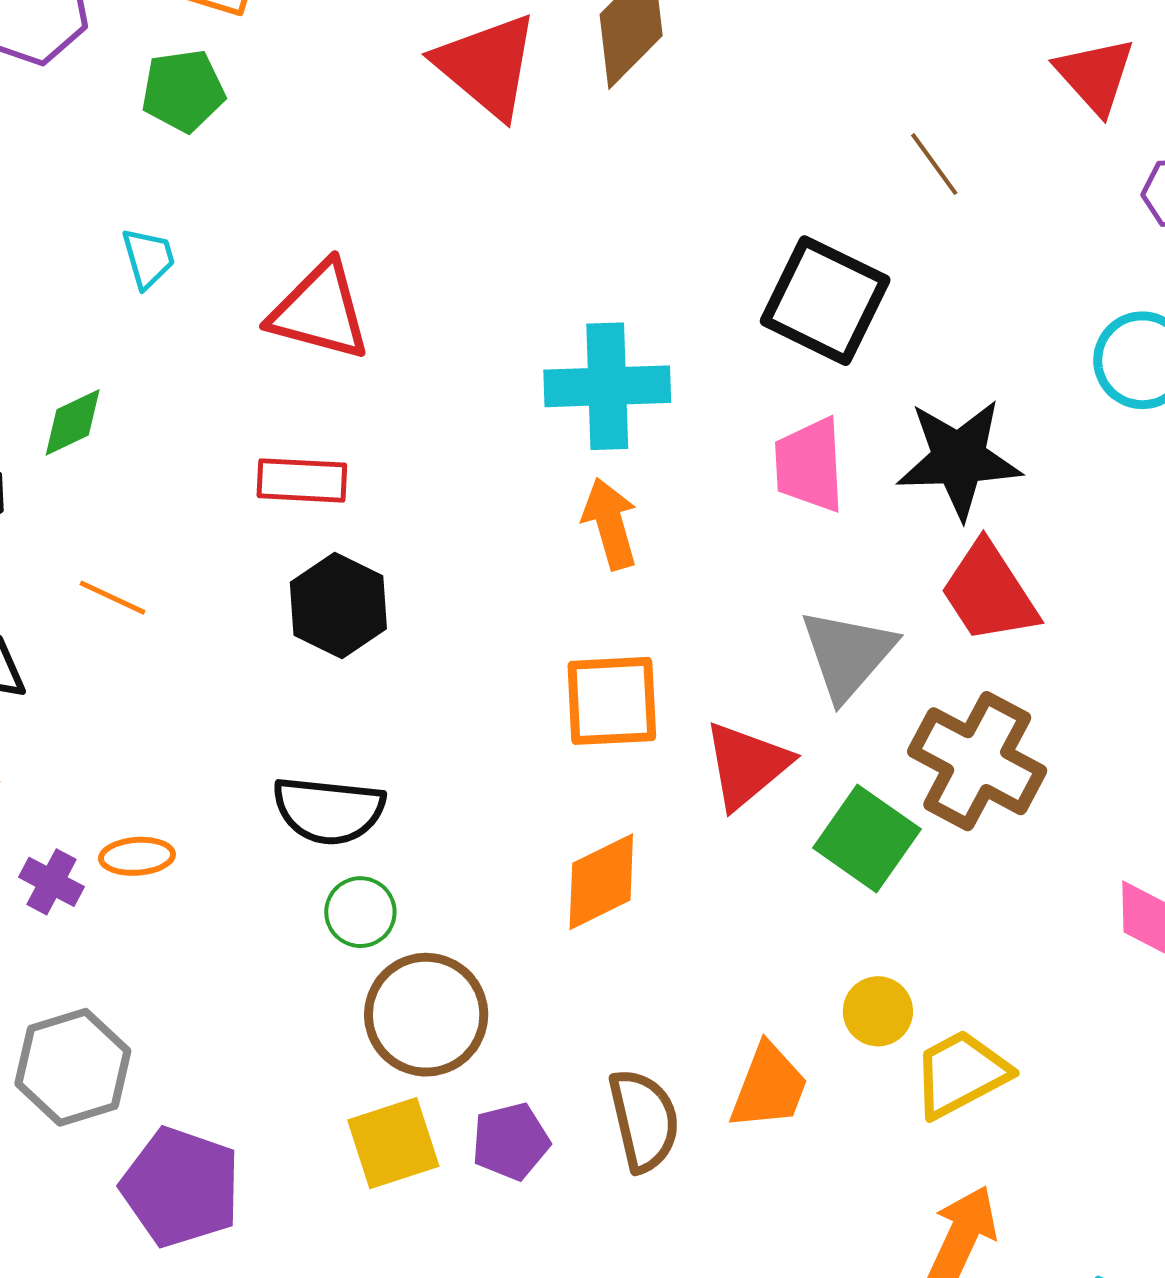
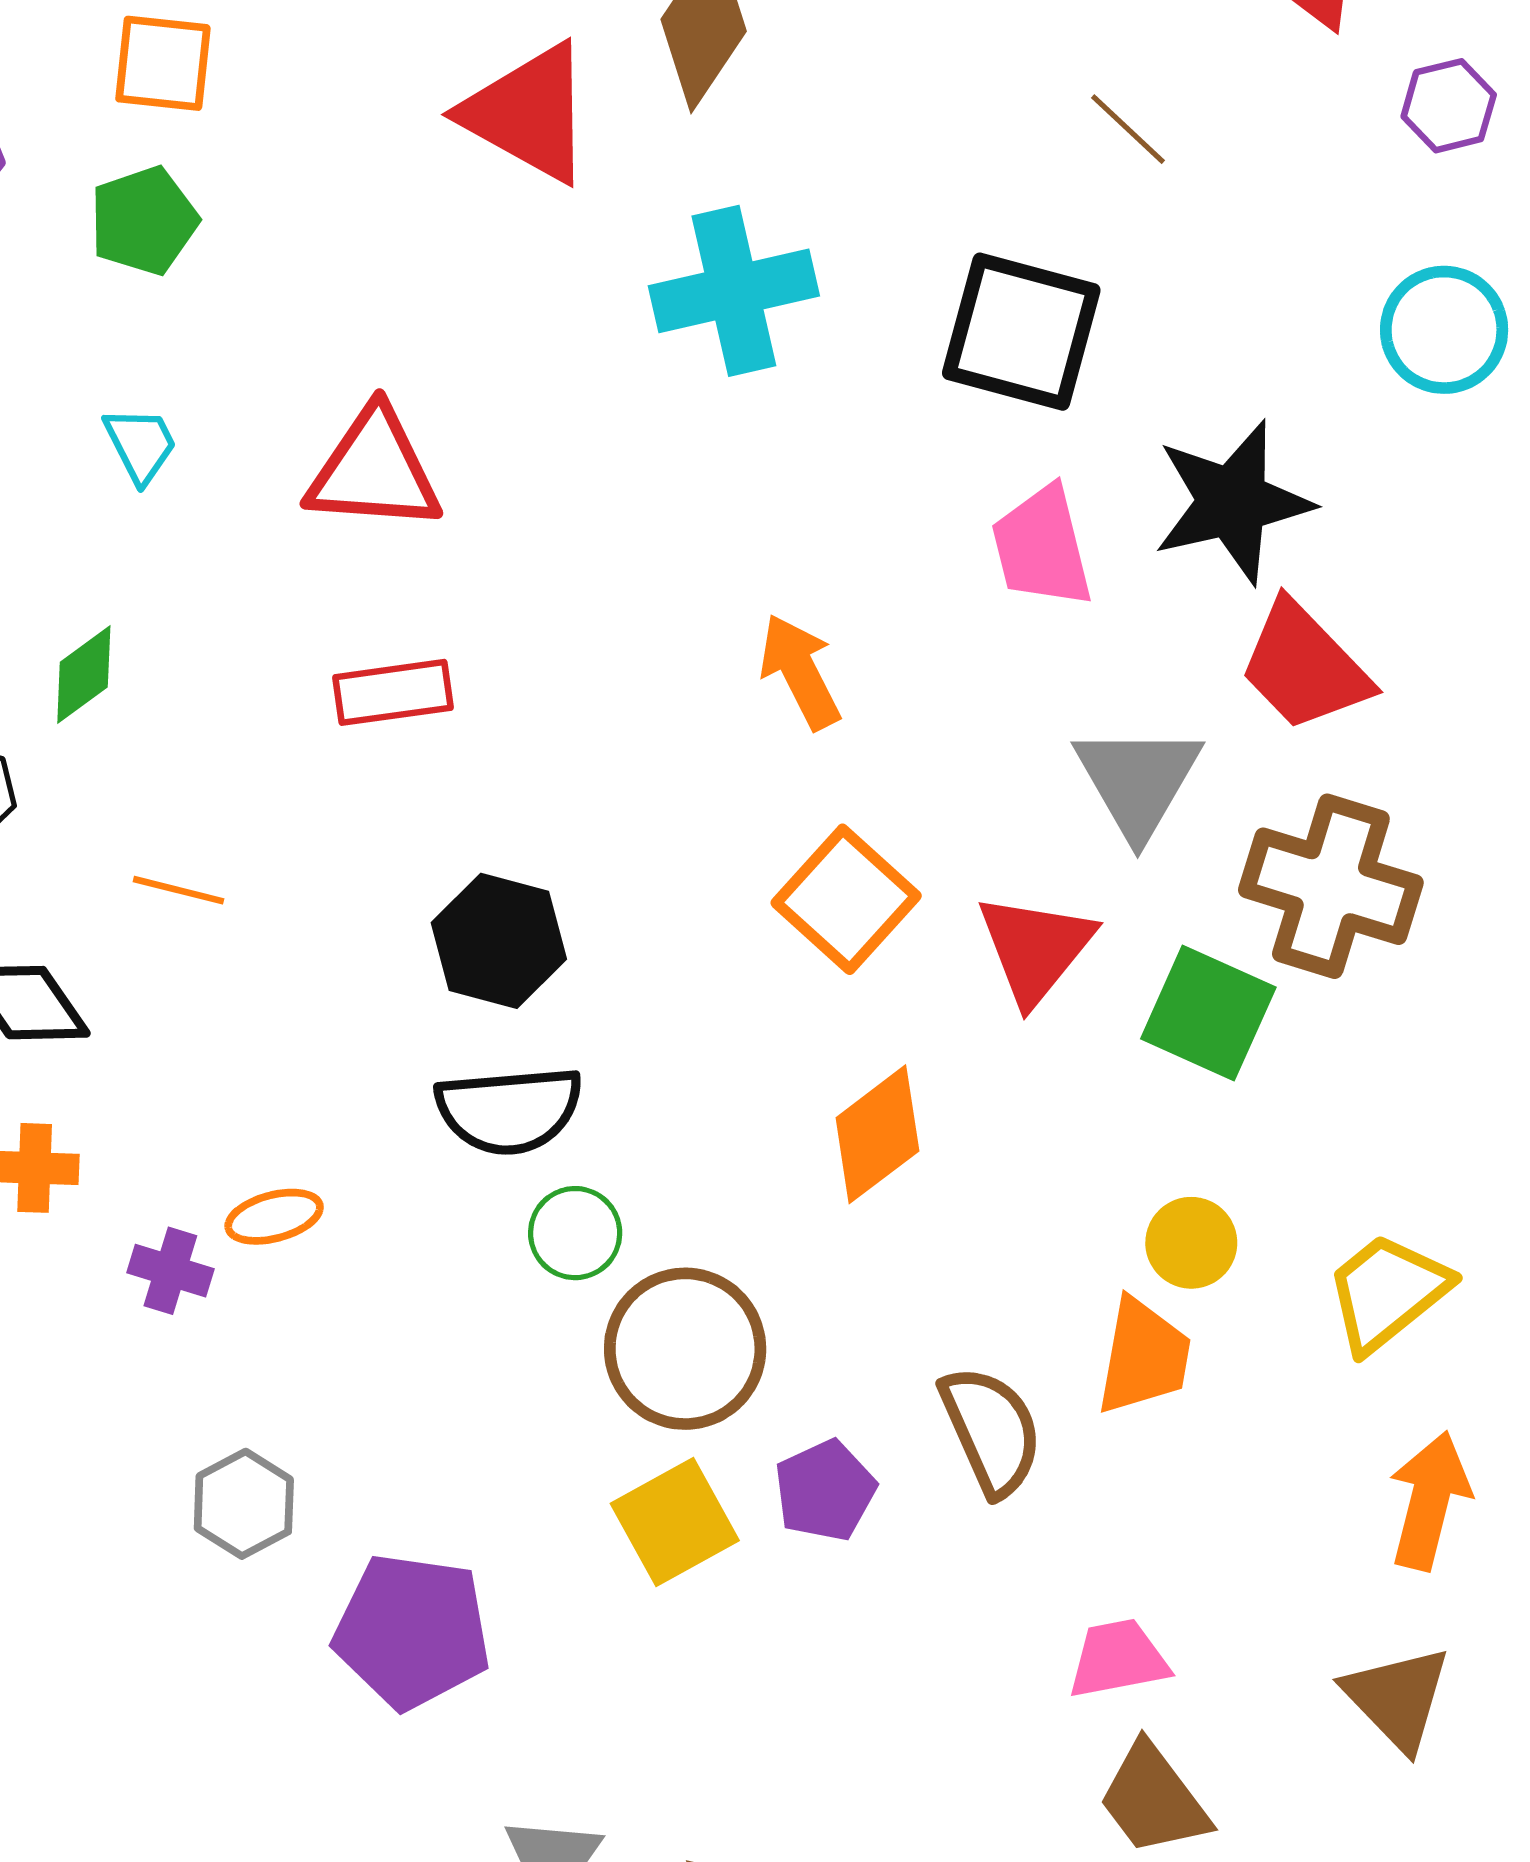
cyan cross: (607, 386) -> (734, 291), moved
black hexagon: (338, 606) -> (499, 941), moved
orange square: (612, 701) -> (846, 899), turned -34
yellow circle: (878, 1011) -> (1191, 1243), moved
gray hexagon: (73, 1067) -> (244, 1504), size x0.7

